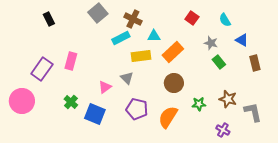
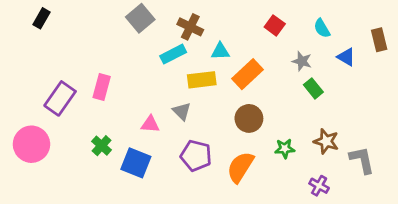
black rectangle: (49, 19) -> (41, 18), moved, turned 56
brown rectangle: (255, 63) -> (379, 40), moved
pink triangle: (105, 87) -> (150, 124), turned 40

